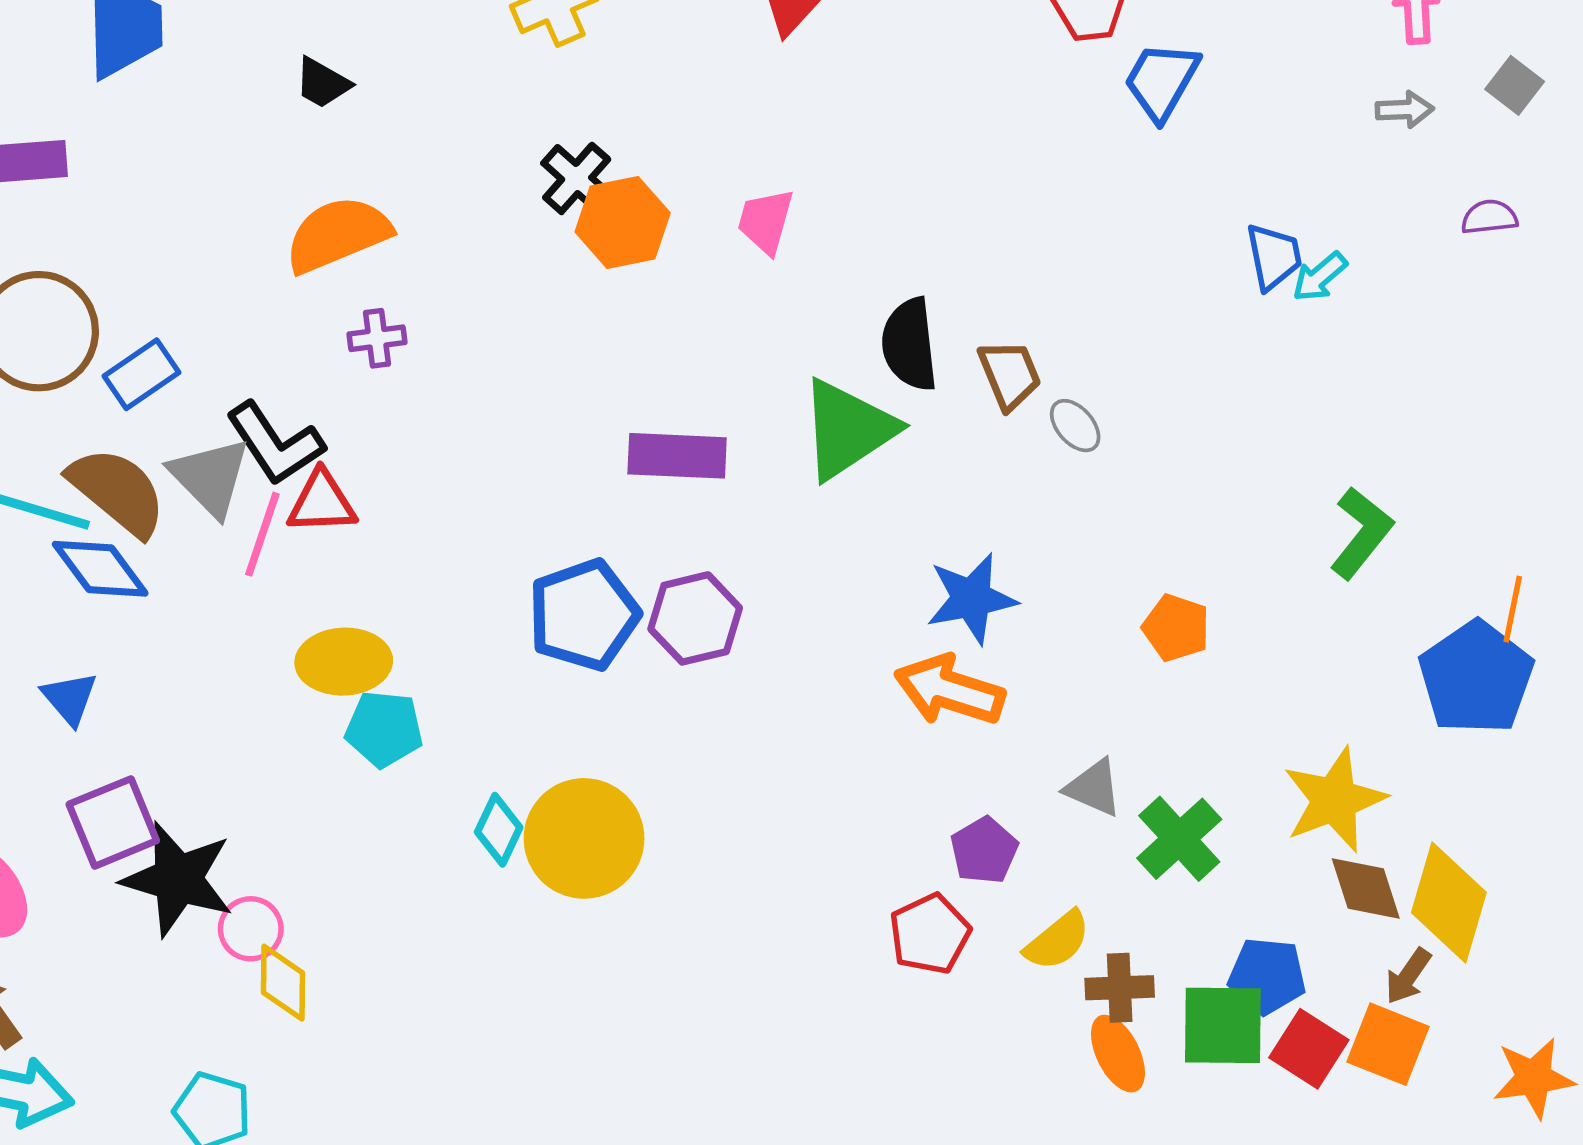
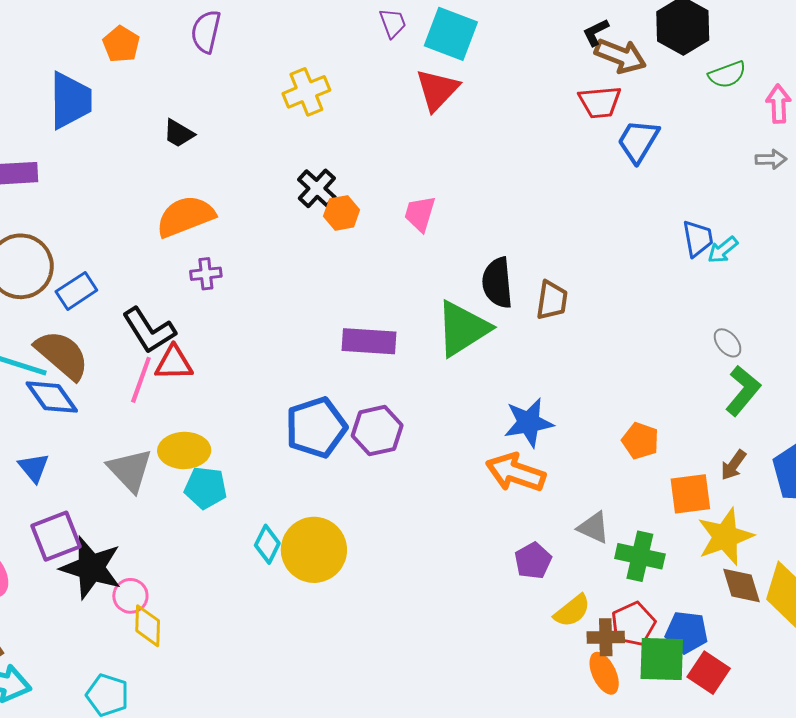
orange hexagon: (623, 222) -> (342, 213), size x0.7
brown trapezoid: (1010, 375) -> (552, 300), turned 30
gray ellipse: (1075, 426) -> (728, 343), moved
gray triangle: (210, 477) -> (130, 470), moved
green cross: (1179, 839) -> (640, 556), turned -36
red pentagon: (930, 934) -> (633, 624), moved
brown arrow: (1408, 976) -> (733, 465), moved
orange square: (1388, 1044) -> (690, 494), moved, turned -30

